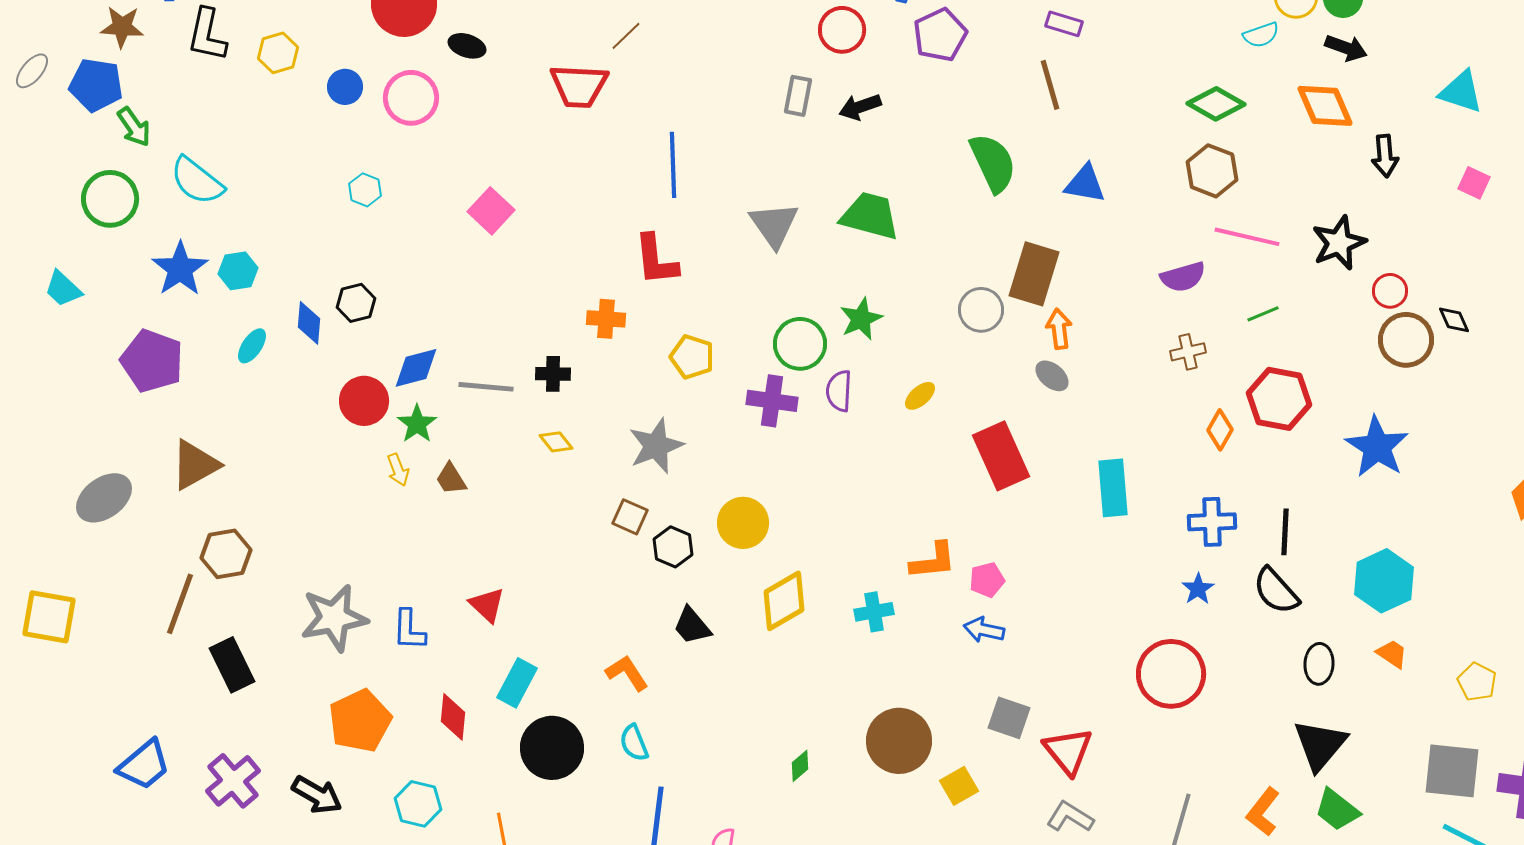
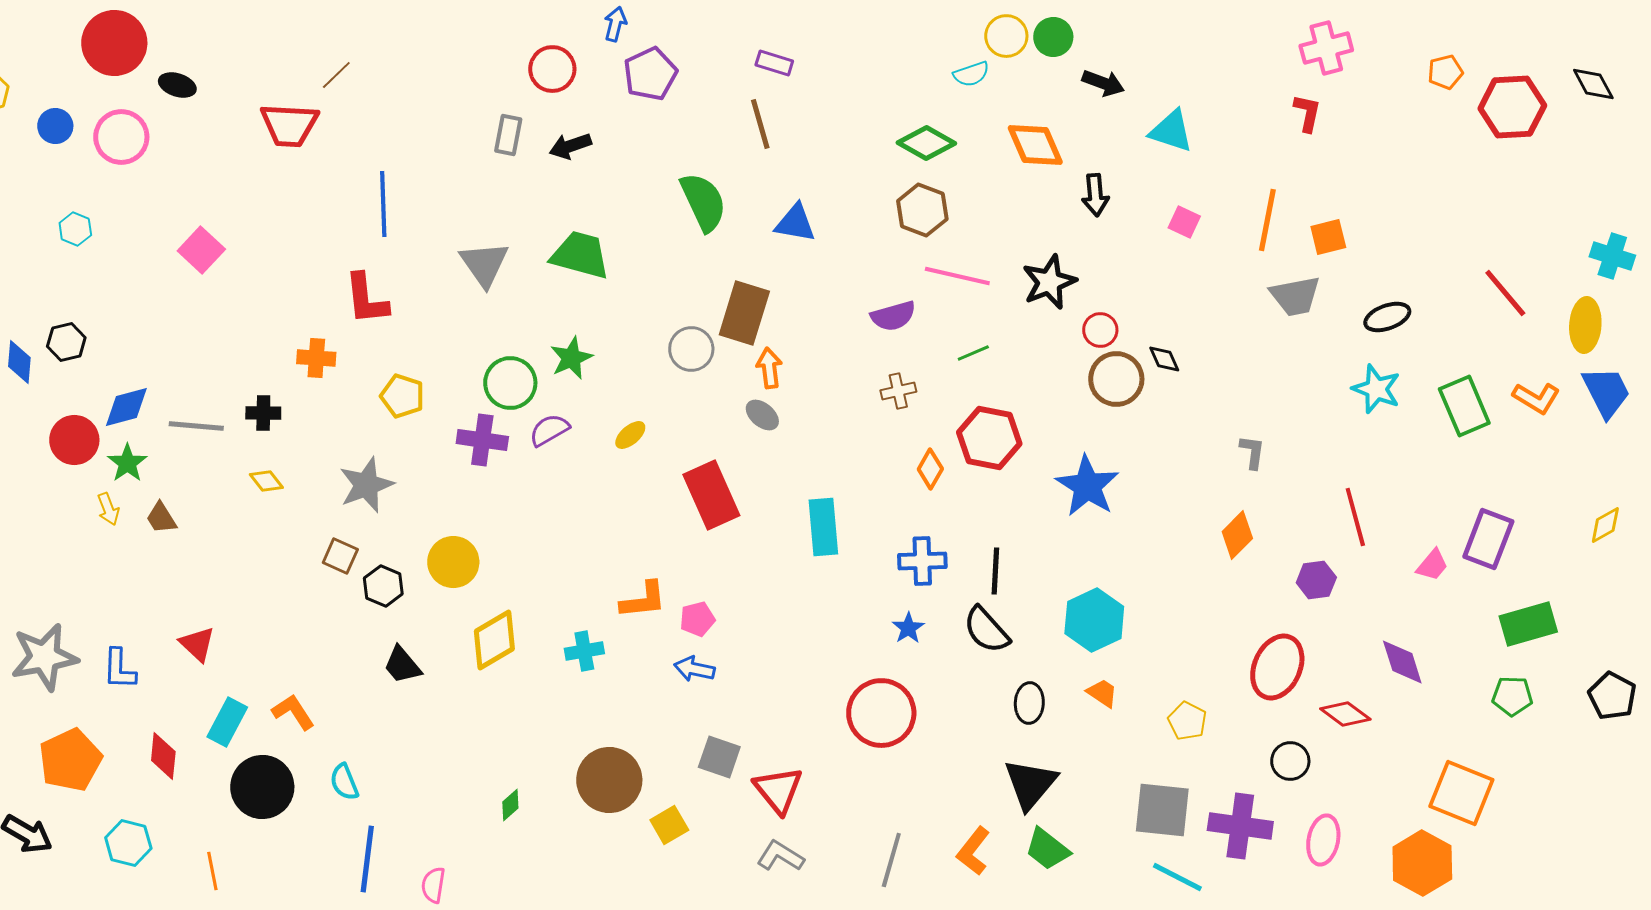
black arrow: (1346, 48) -> (1103, 83), moved
purple semicircle: (839, 391) -> (549, 430), turned 57
orange L-shape: (627, 673) -> (293, 712), moved

